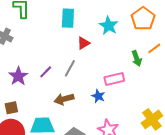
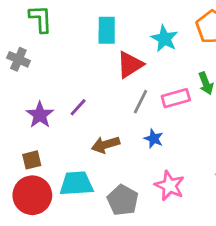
red triangle: (83, 43) -> (130, 65), size x1.5
gray line: (70, 68) -> (140, 102), moved
pink rectangle: (114, 79) -> (176, 98), moved

